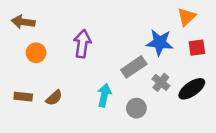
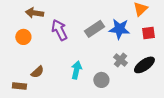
brown arrow: (23, 22) -> (34, 13), moved
purple arrow: (82, 44) -> (59, 30), turned -35
gray rectangle: (134, 67) -> (94, 29), moved
brown rectangle: (23, 97) -> (19, 86), moved

